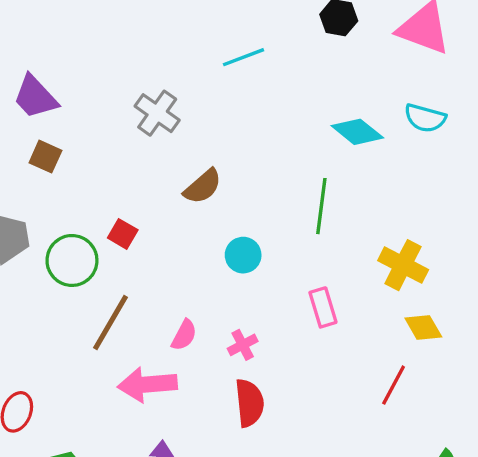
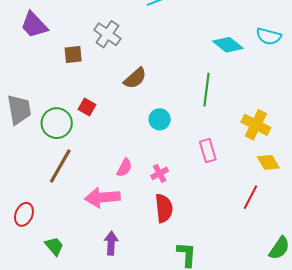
brown square: (45, 157) -> (73, 54), moved, turned -30
brown line: (111, 322) -> (60, 166), moved

